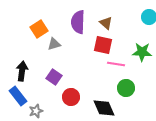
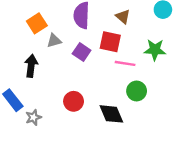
brown triangle: (106, 23) -> (123, 17), moved
black arrow: (22, 71) -> (31, 66), moved
purple square: (54, 77) -> (82, 52), moved

